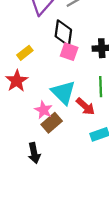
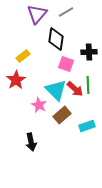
pink square: (69, 52) -> (66, 64), moved
red arrow: (85, 106) -> (75, 89), moved
brown rectangle: (52, 123) -> (62, 115), moved

